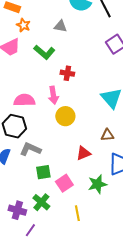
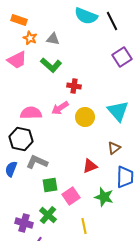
gray triangle: (60, 26) -> (53, 39), moved
pink arrow: (53, 95) -> (60, 108), turned 66
yellow circle: (65, 116) -> (85, 117), moved
brown triangle: (107, 135) -> (114, 148), turned -32
green star: (97, 184) -> (104, 197), turned 30

